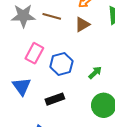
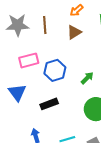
brown line: (52, 16) -> (45, 25), turned 72
pink rectangle: (34, 53) -> (29, 60), turned 48

